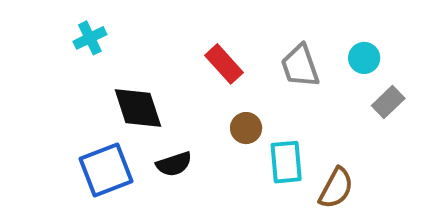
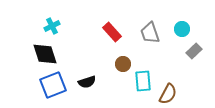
cyan cross: (90, 38) -> (52, 26), moved
black diamond: (138, 108) -> (45, 54), moved

